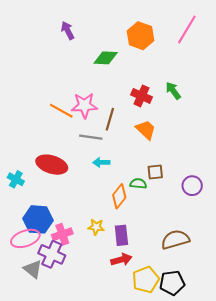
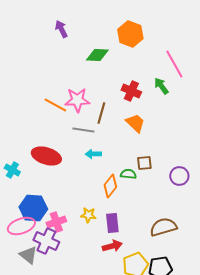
pink line: (187, 29) -> (174, 64), moved, turned -60

